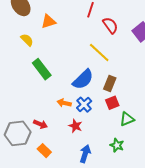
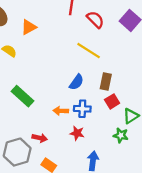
green rectangle: (42, 69) -> (22, 96), moved
blue semicircle: (83, 79) -> (76, 82), size x0.7
blue cross: (84, 105) -> (82, 109), turned -35
green star: (117, 145) -> (121, 135), moved

